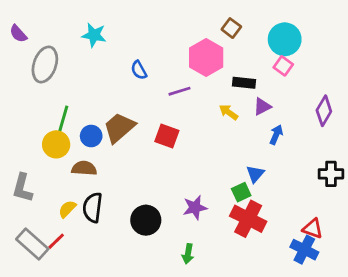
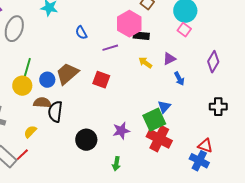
black rectangle: (244, 83) -> (141, 36), moved
blue arrow: (276, 135) -> (179, 79), turned 128
green square: (241, 192) -> (154, 120), size x1.6
black semicircle: (93, 208) -> (55, 112), moved

